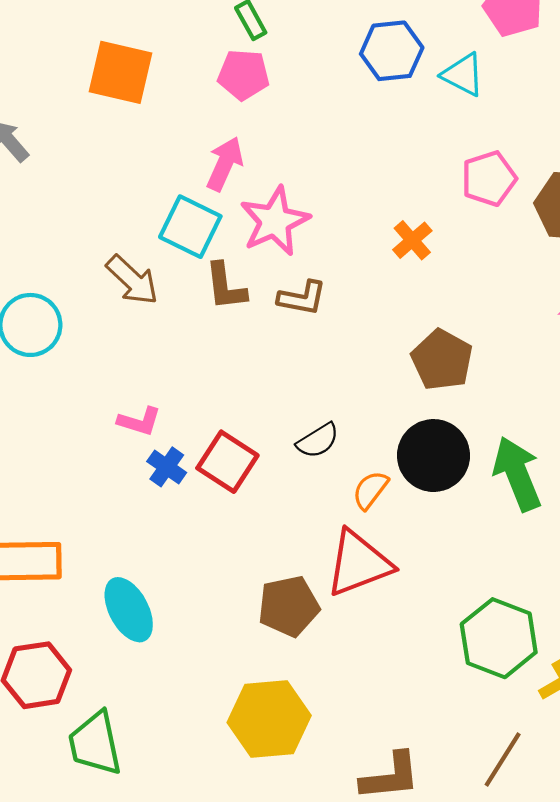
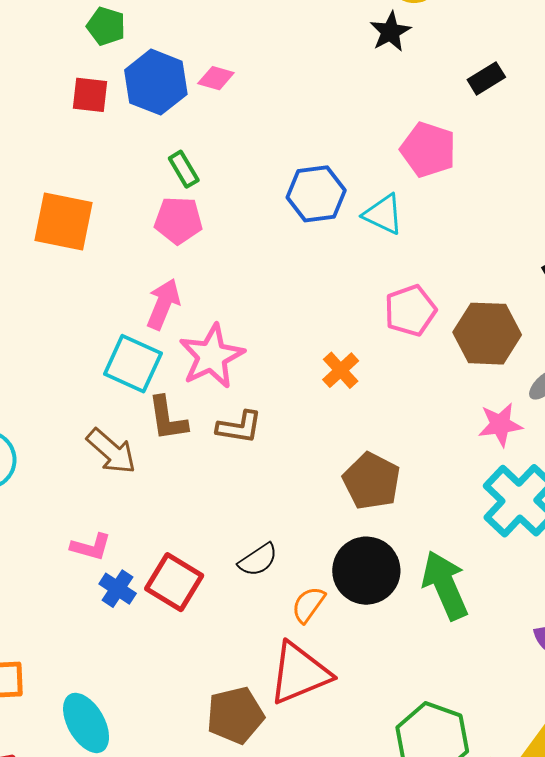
brown arrow: (132, 280) -> (111, 451), moved

